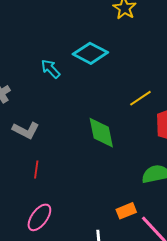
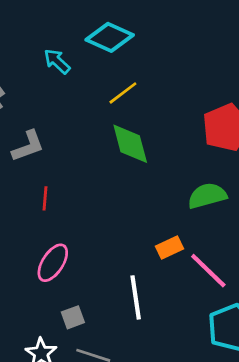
yellow line: (140, 98) -> (123, 93), moved
gray L-shape: (26, 130) -> (28, 146), turned -44

